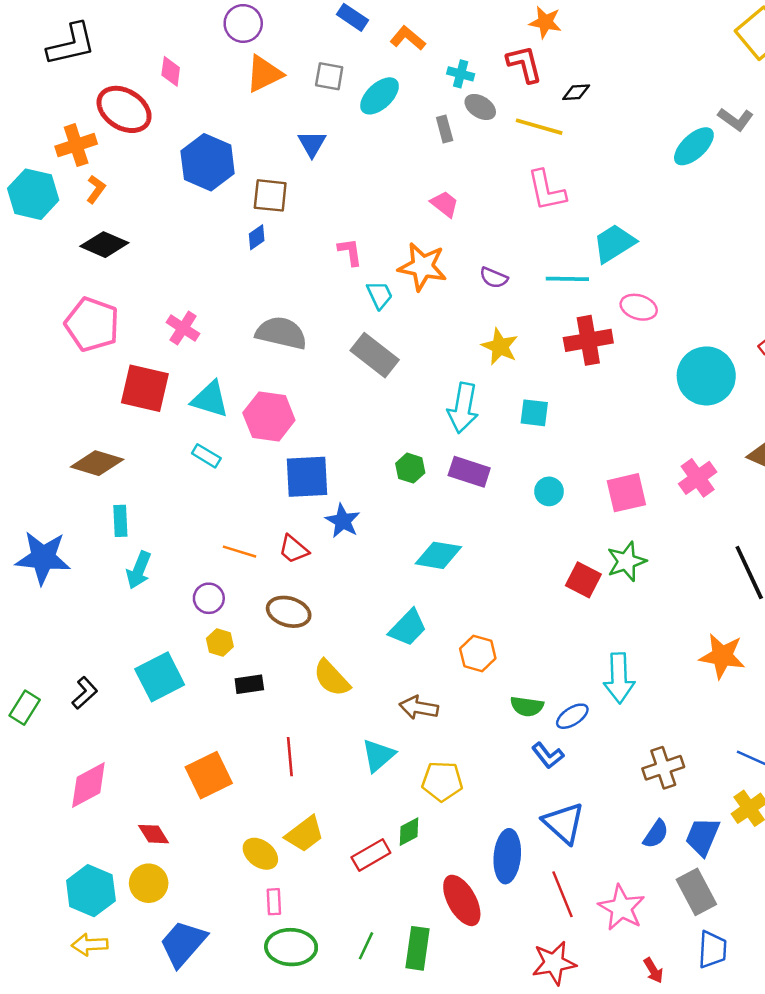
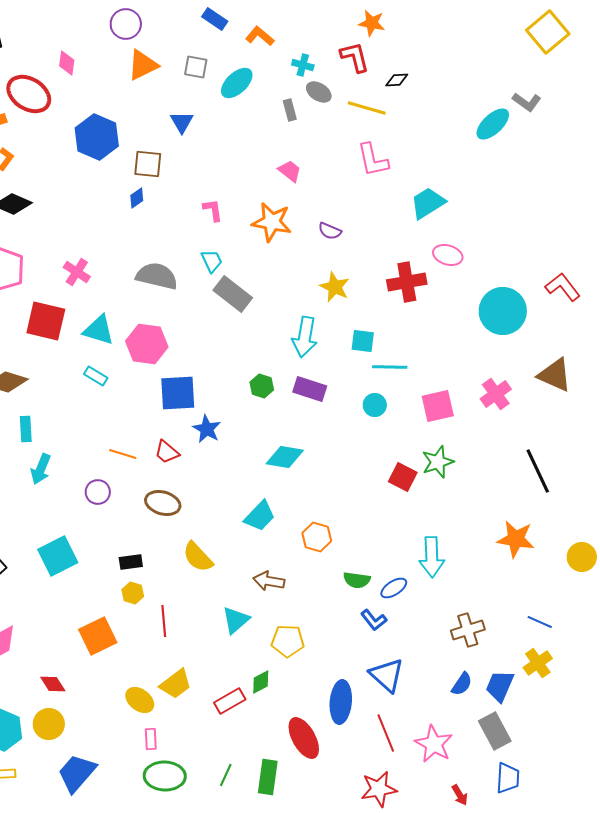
cyan line: (567, 279) -> (390, 367), moved
cyan trapezoid: (380, 295) -> (212, 261), moved
yellow hexagon: (220, 642) -> (133, 593), moved

